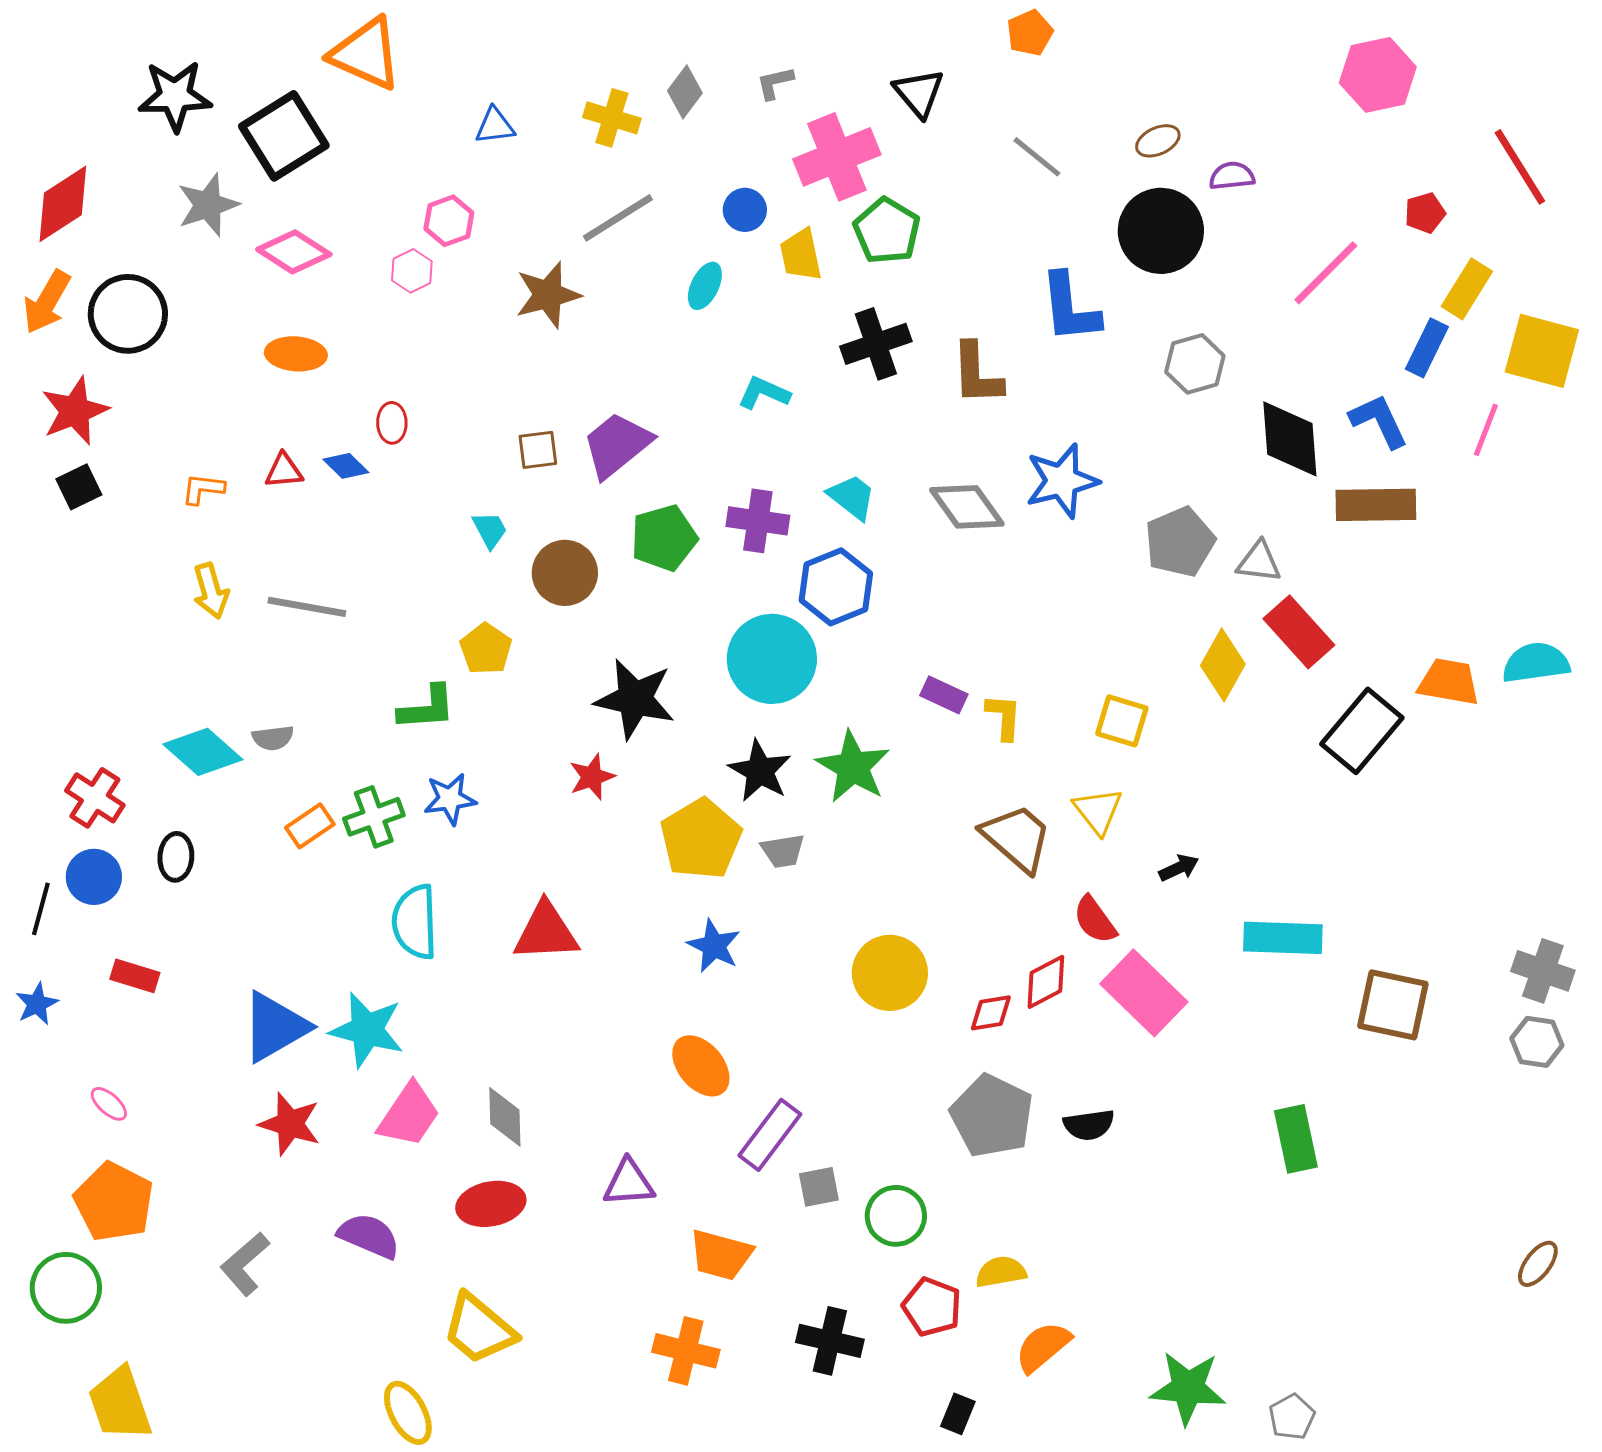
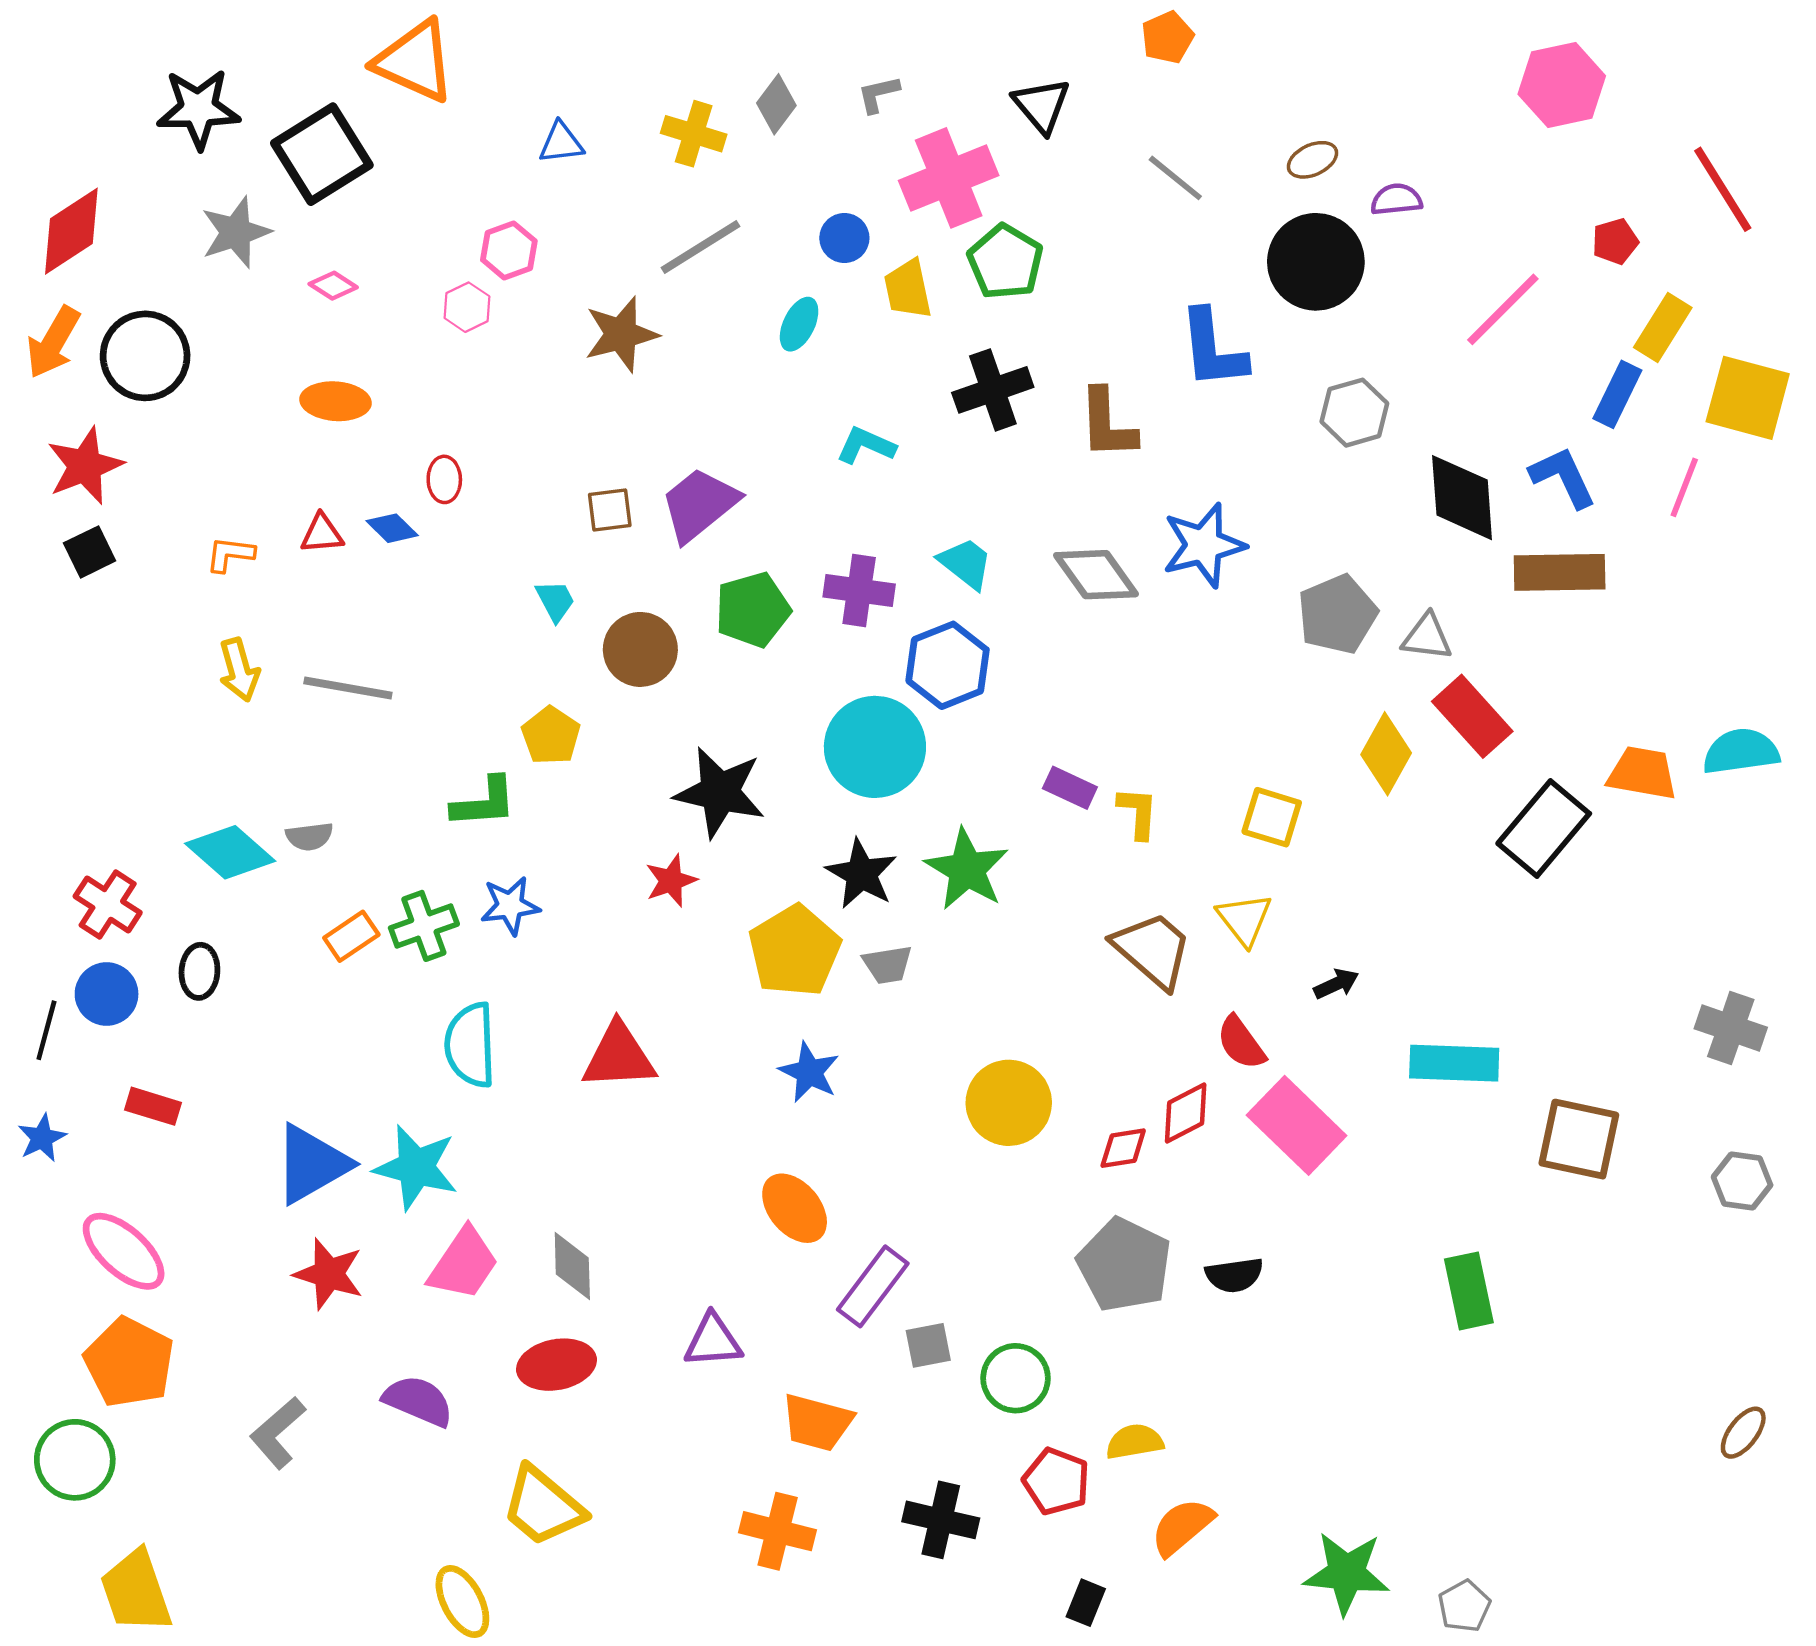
pink diamond: (294, 252) -> (333, 286), size x0.6
gray cross: (1543, 971) -> (1731, 1028), moved
pink ellipse: (109, 1104) -> (124, 1251), size x2.0

